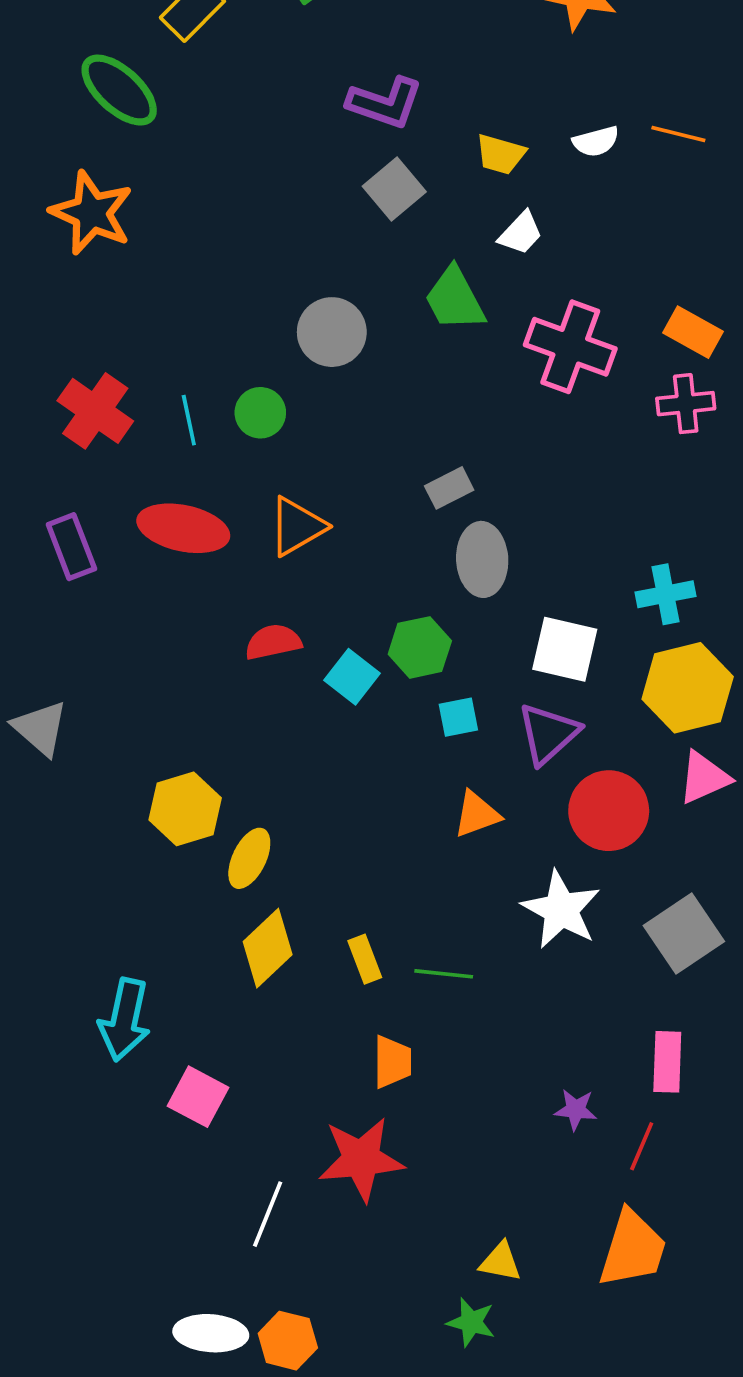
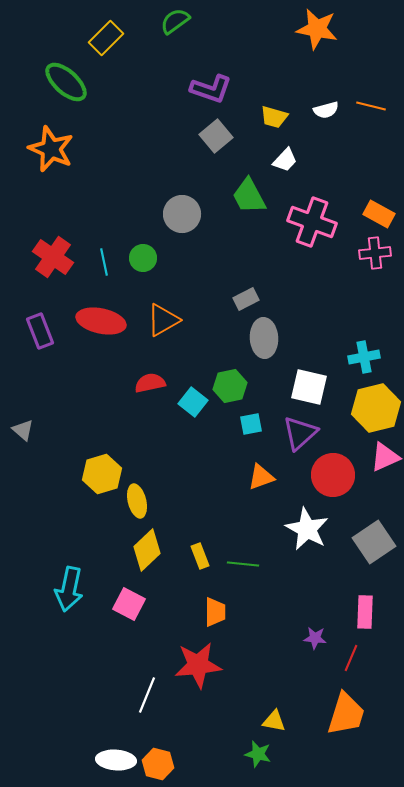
gray triangle: (40, 728) -> (23, 430), size x0.7
yellow ellipse: (249, 858) -> (137, 501), turned -40
pink square: (198, 1097) -> (129, 604), moved

